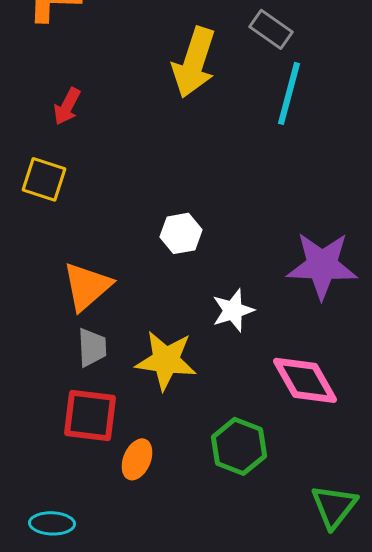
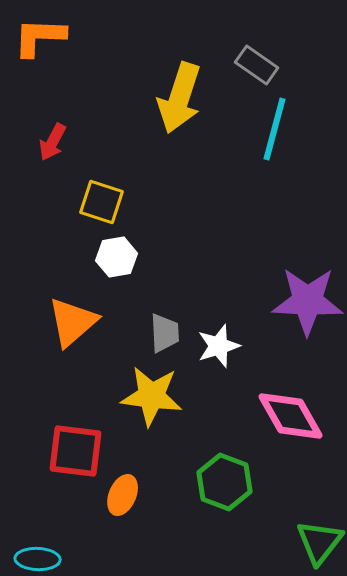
yellow square: (44, 179) -> (102, 202), moved
white hexagon: (181, 233) -> (117, 257), moved
gray trapezoid: (92, 347) -> (165, 333), moved

